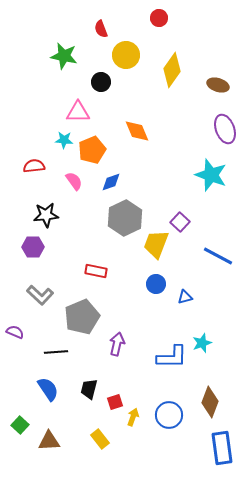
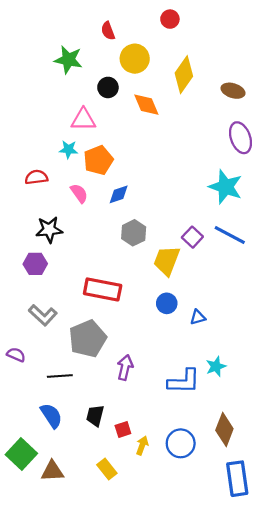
orange diamond: (137, 131) -> (146, 105), moved
gray hexagon: (125, 218) -> (134, 233), size x0.7
blue line: (218, 256) -> (230, 235), moved
red rectangle: (96, 271) -> (103, 289), size x1.6
green square: (20, 425) -> (21, 454), size x1.6

